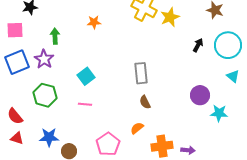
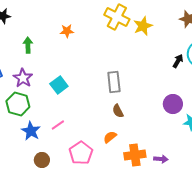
black arrow: (198, 45) -> (178, 61), moved
purple star: (44, 59) -> (23, 78), moved
pink line: (85, 104) -> (58, 125), moved, turned -40
blue star: (49, 137) -> (31, 131), moved, turned 30

